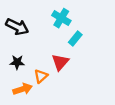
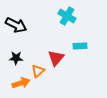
cyan cross: (61, 18) -> (67, 16), moved
cyan rectangle: (75, 39) -> (80, 46), moved, turned 48

